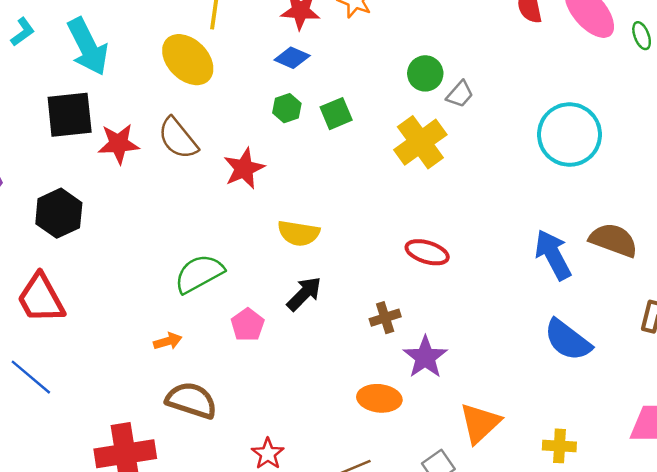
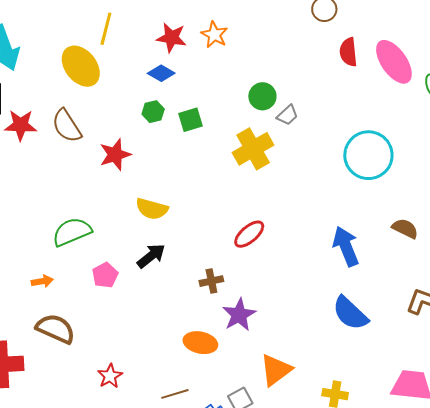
brown semicircle: (613, 240) -> (405, 228), moved, size x0.7
red ellipse: (427, 252) -> (249, 234), turned -64

